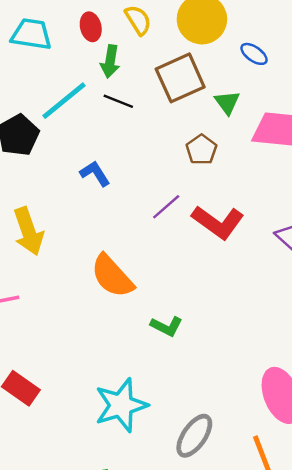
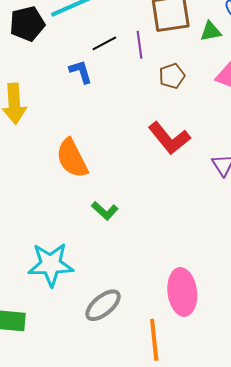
black line: (118, 101) -> (104, 43), moved, turned -65
green triangle: (227, 103) -> (211, 31), moved, turned 40
purple line: (166, 207) -> (140, 45), moved, turned -72

